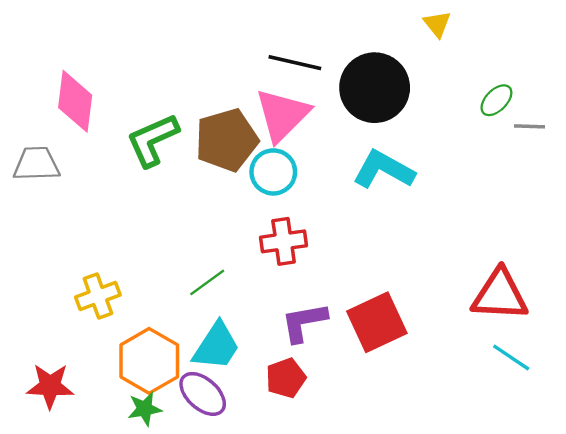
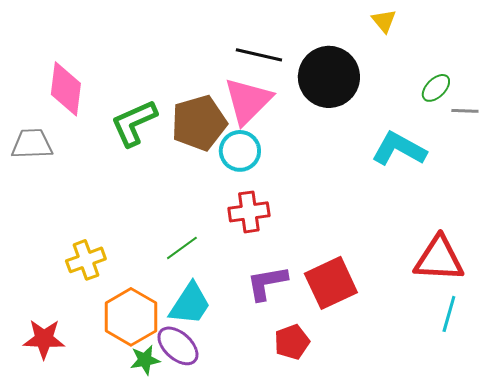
cyan L-shape: (384, 170) -> (399, 149), moved
cyan line: (511, 358) -> (449, 314), turned 72
red pentagon: (286, 378) -> (292, 342), moved
green star: (145, 409) -> (145, 360), moved

